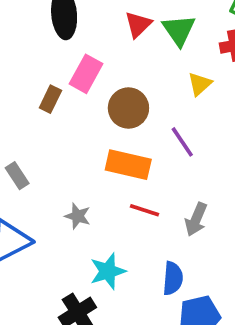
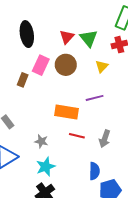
brown circle: (128, 108) -> (66, 65), moved
purple line: (182, 142) -> (95, 98), turned -66
cyan star: (108, 271) -> (46, 167), moved

